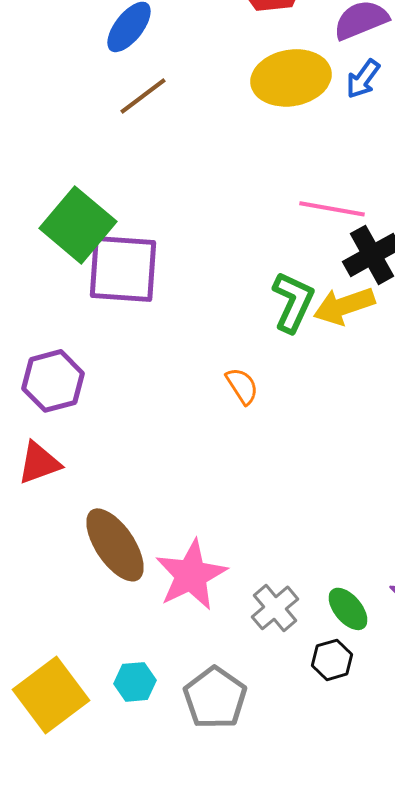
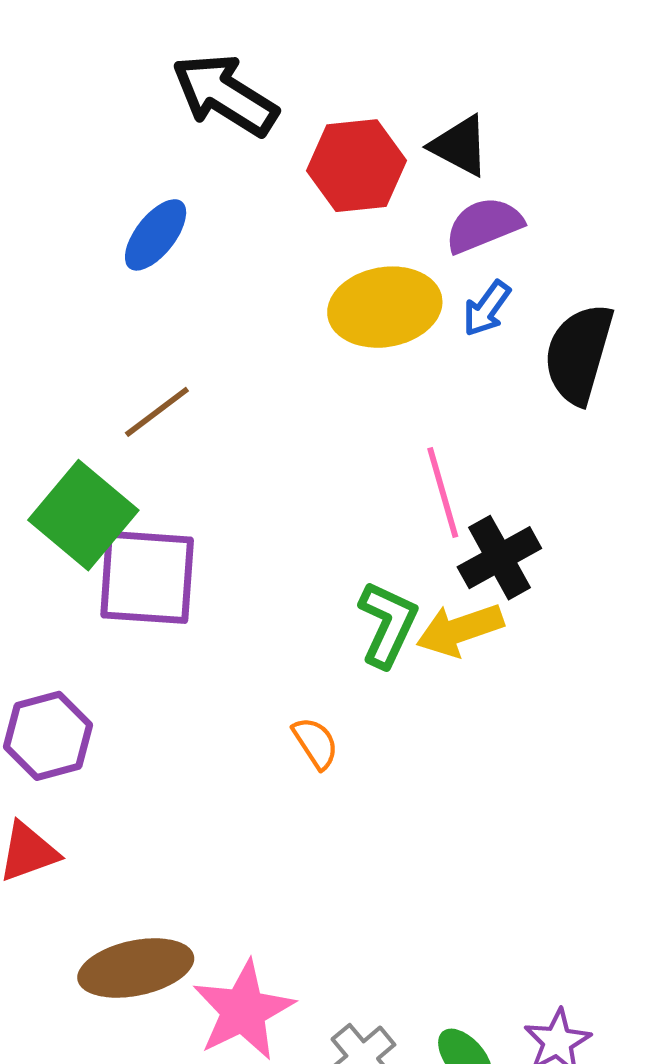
brown line: (143, 96) -> (157, 412), moved
pink line: (332, 209) -> (443, 492), turned 64
brown ellipse: (115, 545) -> (136, 968), turned -68

